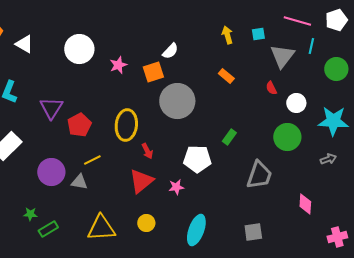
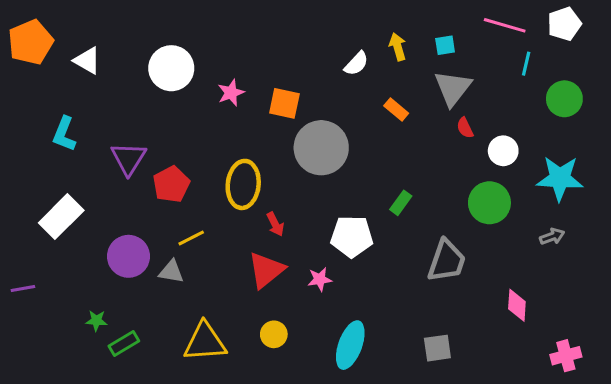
white semicircle: (170, 51) -> (356, 64), moved
gray triangle: (282, 56) -> (453, 88), moved
orange square: (153, 72) -> (284, 103), turned 30

